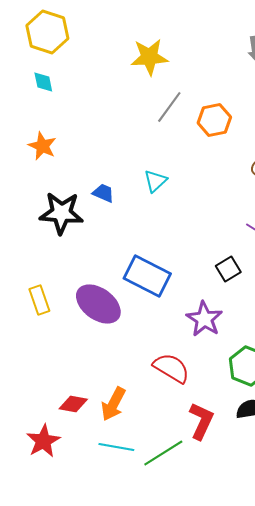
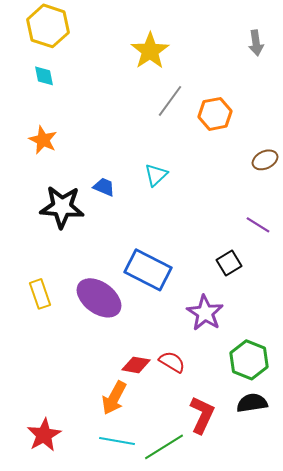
yellow star: (149, 57) -> (150, 51), turned -30
red semicircle: (171, 368) -> (172, 362), size x0.7
red diamond: (73, 404) -> (136, 365), moved

